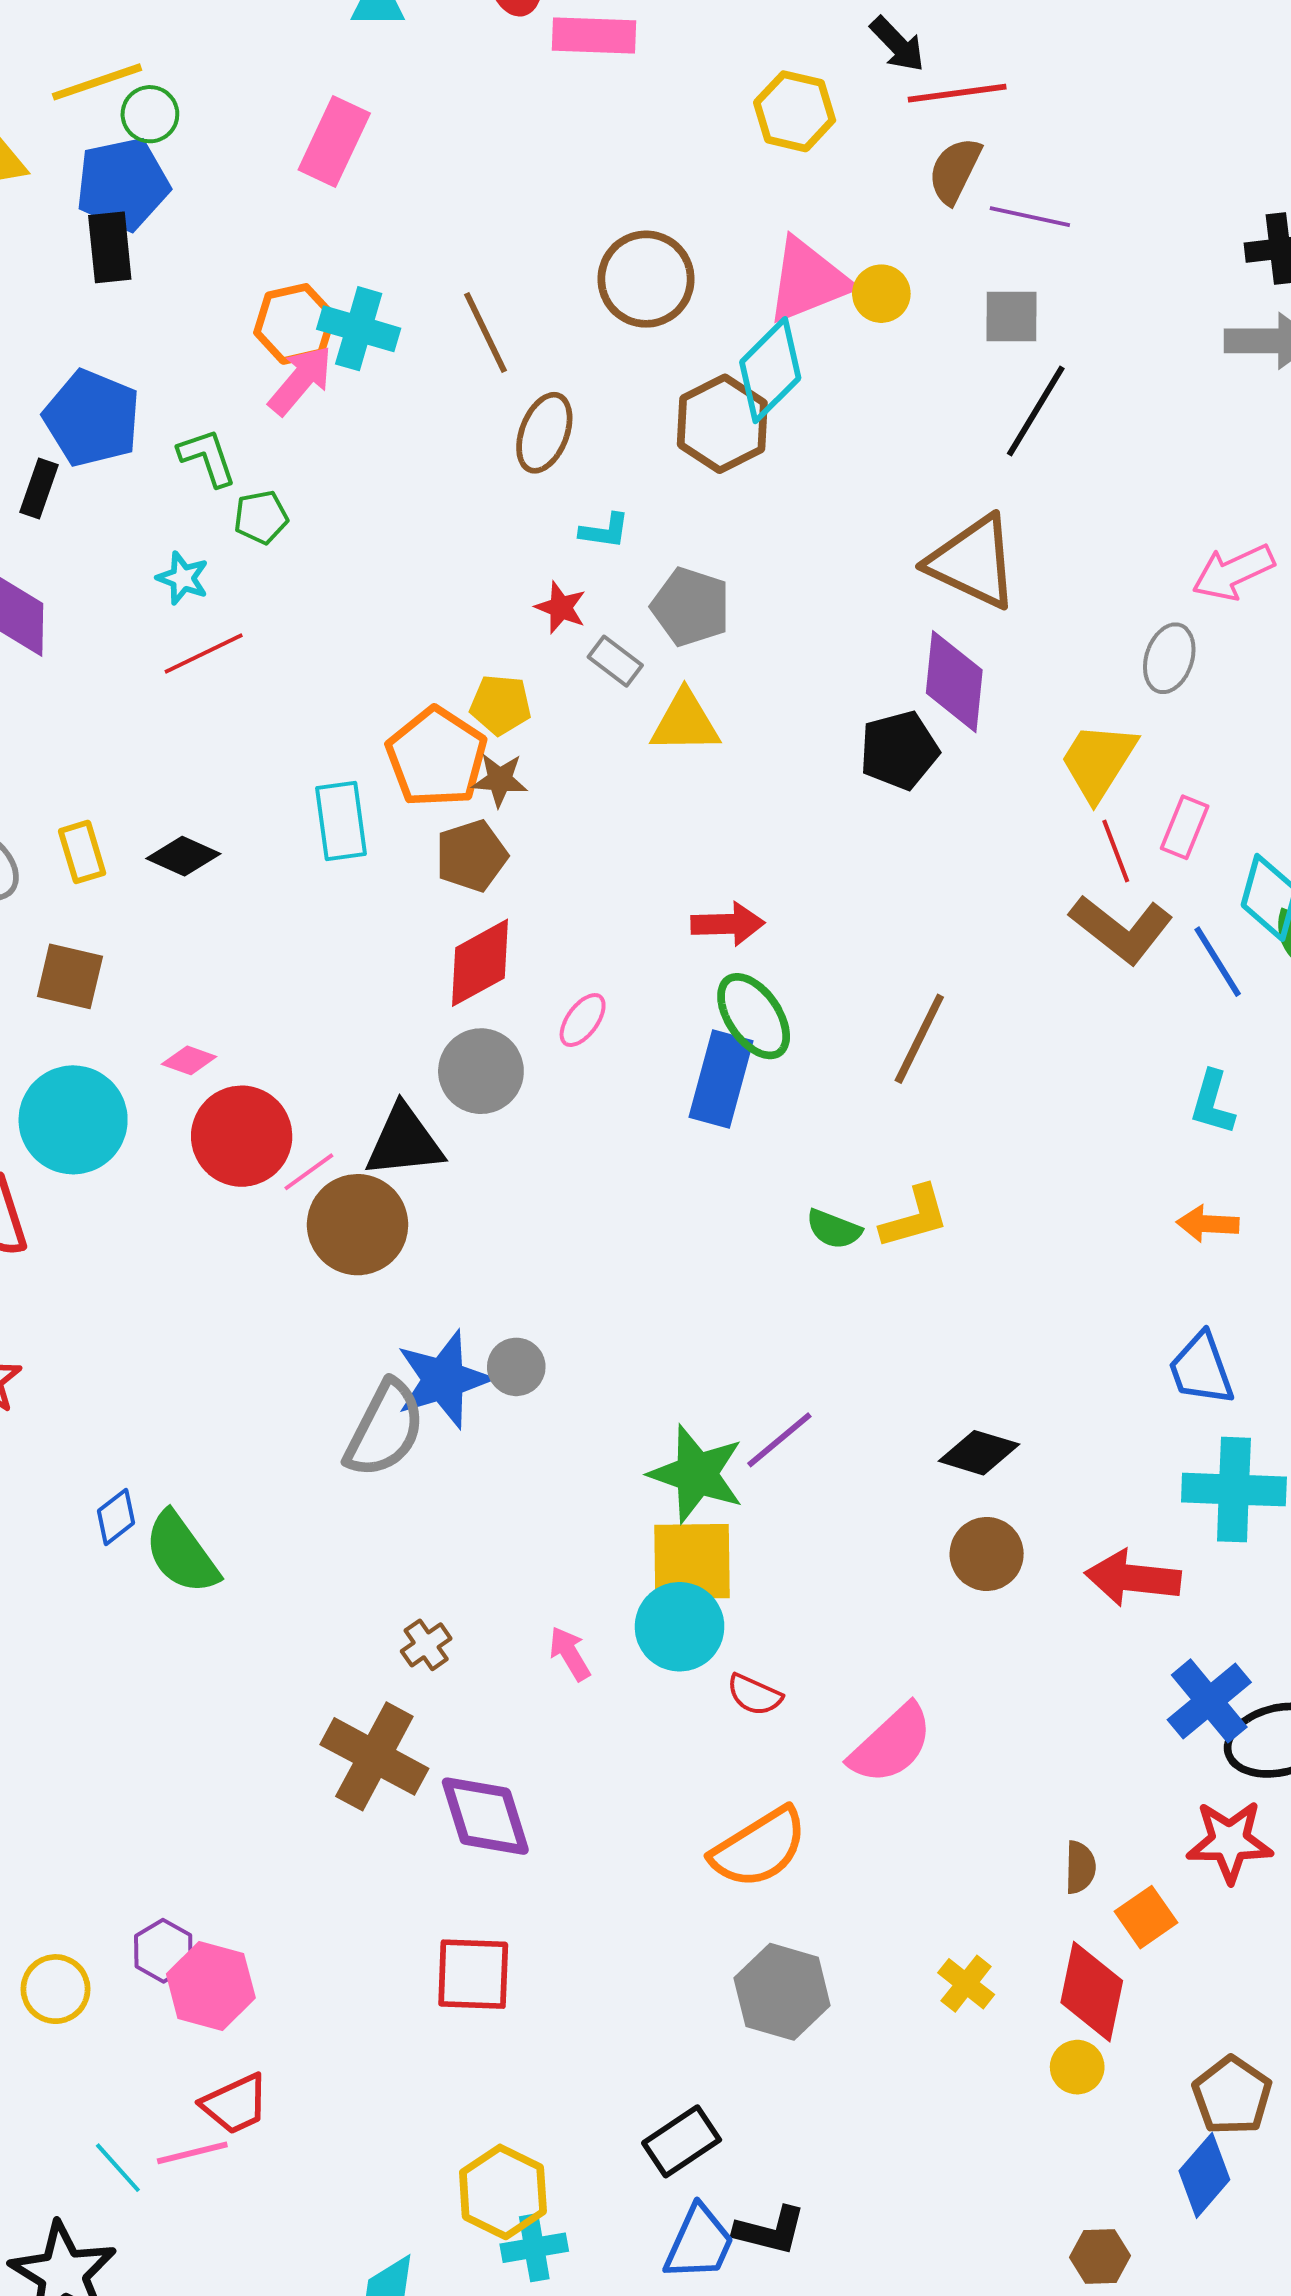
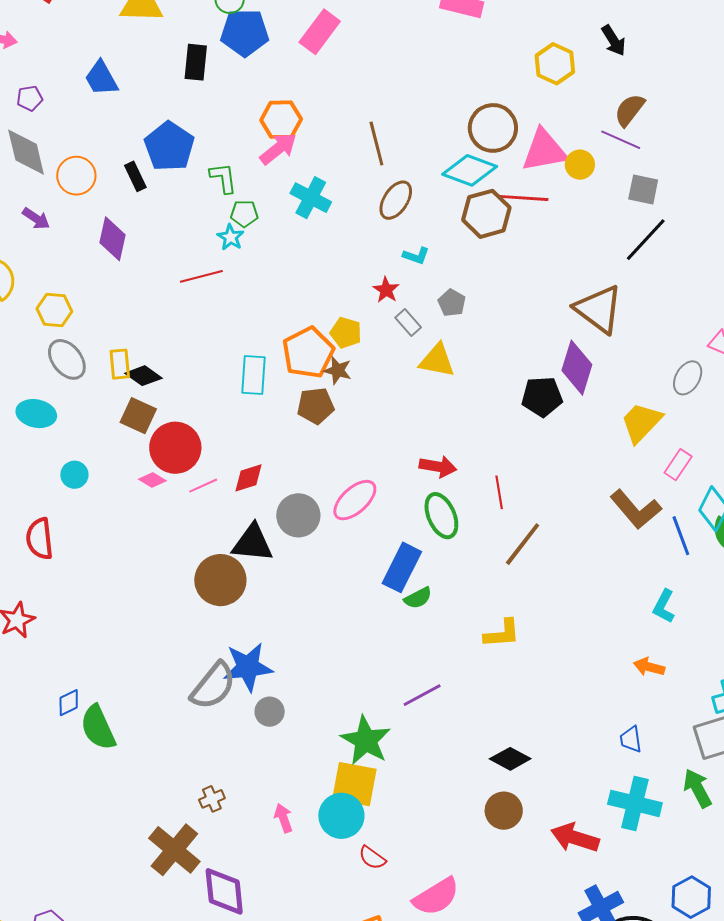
red line: (957, 93) -> (523, 198), moved
blue pentagon: (123, 184) -> (245, 33), moved
purple line: (1030, 217) -> (621, 140), moved
brown circle: (646, 279) -> (493, 128), moved
cyan cross: (359, 329) -> (311, 198), moved
cyan diamond: (770, 370) -> (470, 170), moved, turned 54
black rectangle: (39, 488) -> (135, 176), turned -56
cyan star: (183, 578) -> (231, 237), moved
gray pentagon: (691, 607) -> (452, 303), size x0.7
red line: (1116, 851) -> (499, 492), moved
black diamond: (183, 856) -> (143, 376), moved
red diamond: (480, 963) -> (248, 478), moved, size x0.7
brown square: (70, 976) -> (138, 416), moved
pink ellipse: (583, 1020) -> (355, 500), size x1.6
blue rectangle: (721, 1079) -> (402, 567), moved
cyan circle: (73, 1120) -> (74, 475), moved, size x0.5
red circle: (242, 1136) -> (175, 448), moved
pink line: (309, 1172) -> (203, 486), moved
green semicircle: (834, 1229) -> (418, 598), moved, turned -60
gray circle: (516, 1367) -> (270, 712), moved
blue trapezoid: (1201, 1369) -> (631, 739), size x0.7
purple line: (779, 1440) -> (422, 695), moved

